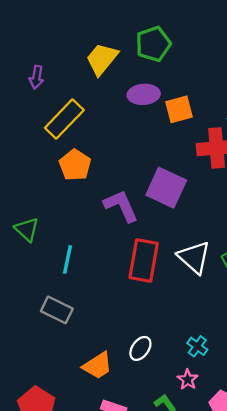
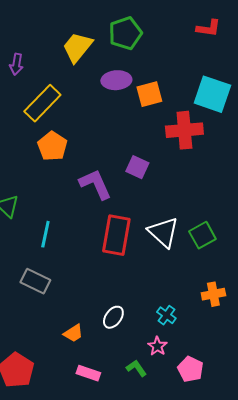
purple square: (166, 188) -> (137, 167), size x0.6
orange trapezoid: (98, 366) -> (73, 333), size x0.7

